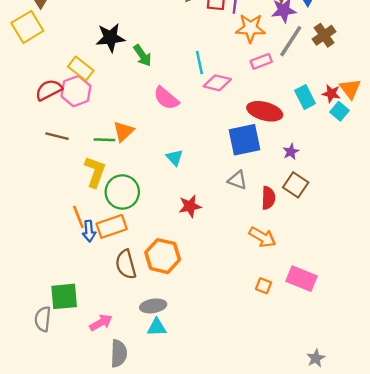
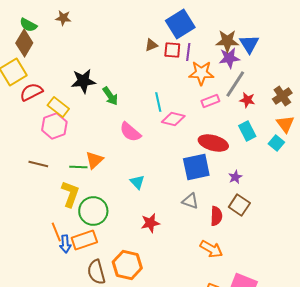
brown cross: (324, 35) -> (282, 96), moved
red semicircle: (49, 90) -> (31, 92), moved
red star: (331, 93) -> (247, 100), moved

